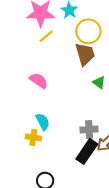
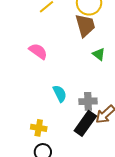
cyan semicircle: (43, 122) -> (60, 94), moved
yellow cross: (33, 137) -> (39, 128), moved

